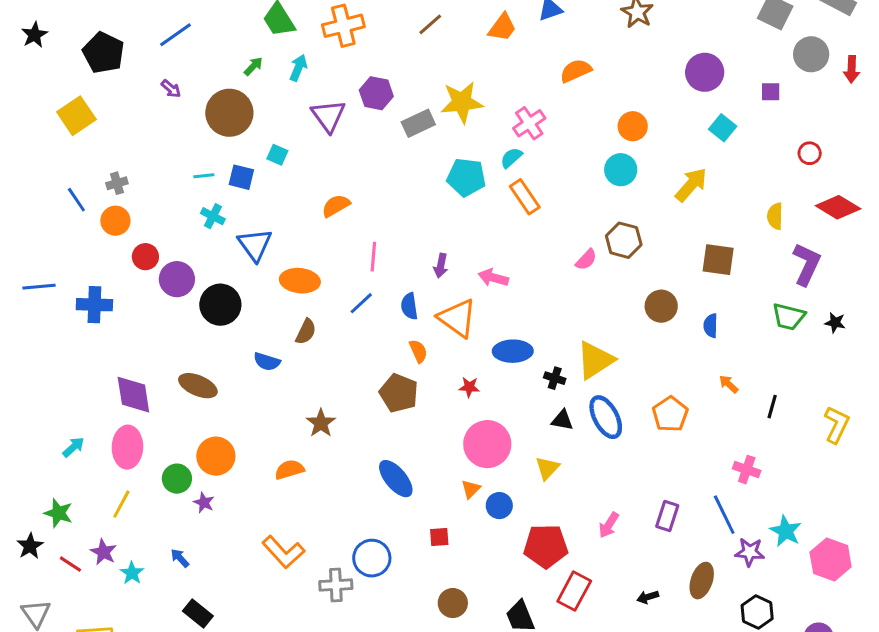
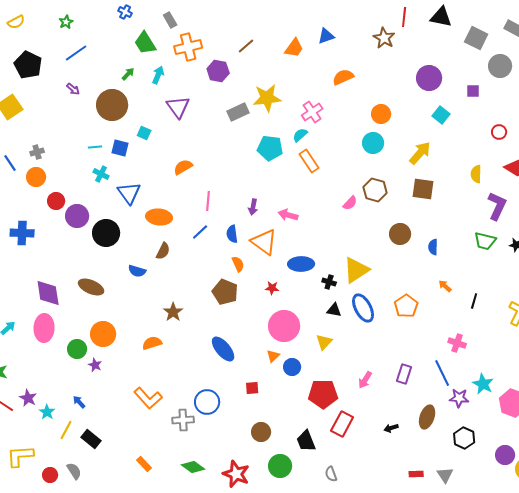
purple hexagon: (376, 93) -> (218, 71), moved
brown square: (718, 260) -> (423, 189), moved
yellow line: (121, 504) -> (66, 430), moved

